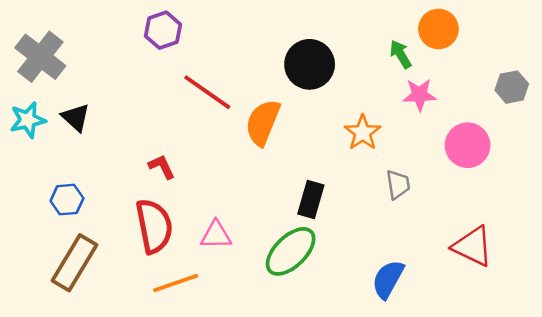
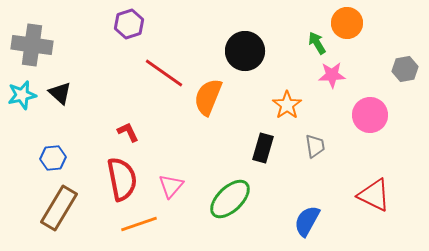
gray cross: (40, 57) -> (32, 45), turned -30
black rectangle: (311, 200) -> (263, 148), moved
pink triangle: (216, 235) -> (171, 186), turned -48

